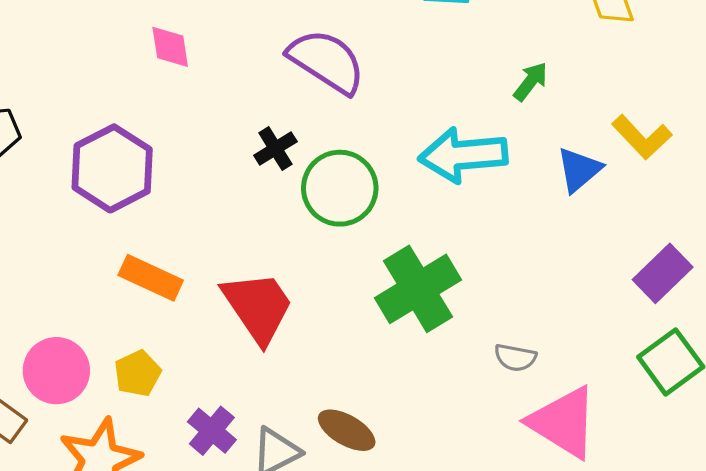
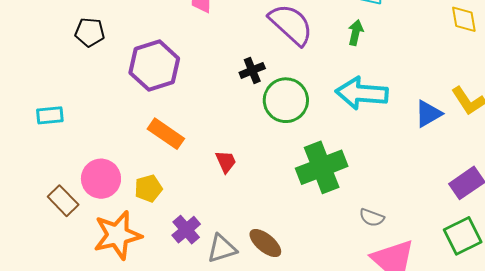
green arrow: (531, 81) -> (356, 33), moved, turned -35
red trapezoid: (258, 307) -> (226, 162), size x0.5

